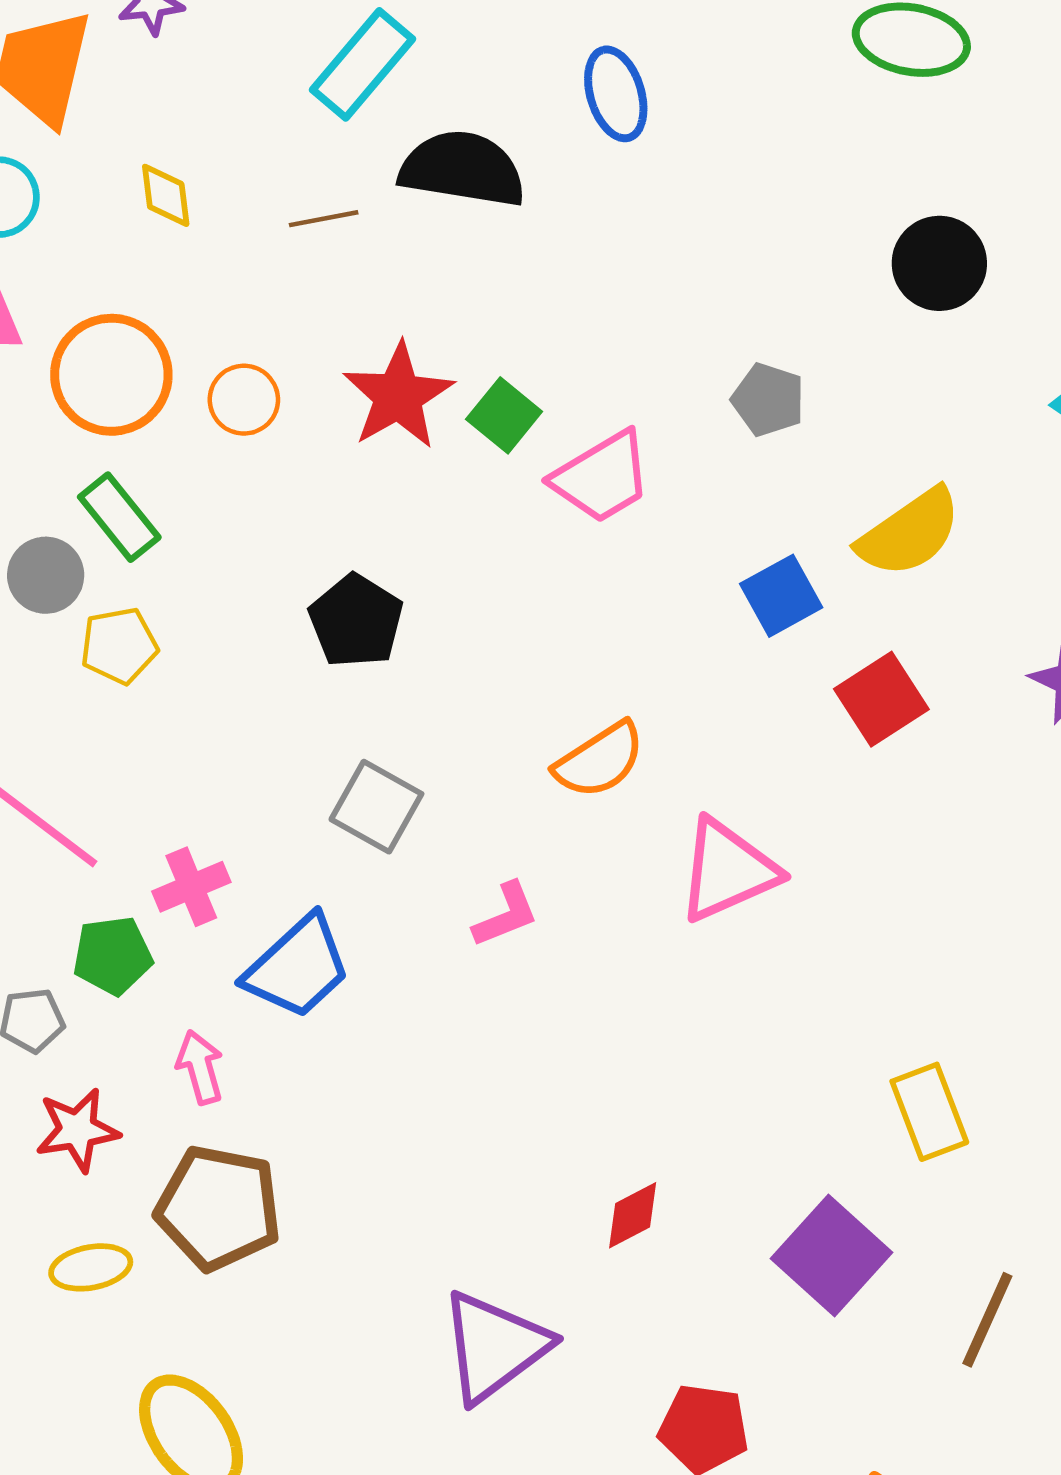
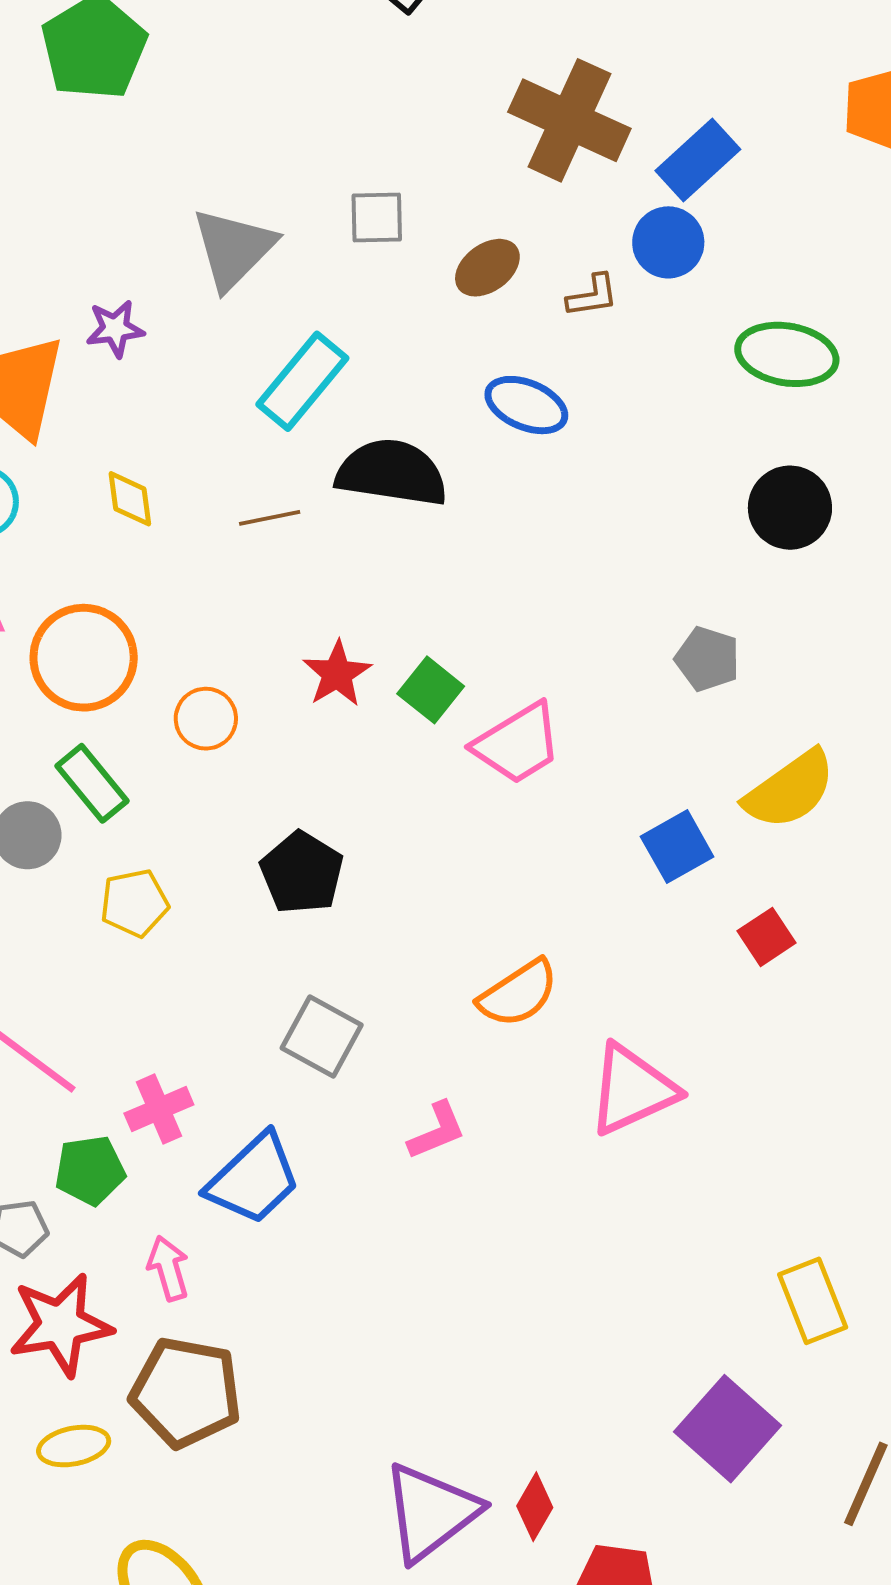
blue ellipse: (616, 94) -> (526, 405), turned -50
black circle: (939, 263) -> (790, 508), moved
red star: (398, 396) -> (337, 674), size x0.7
orange circle: (244, 400) -> (206, 719), moved
gray pentagon: (768, 400) -> (707, 659), moved
yellow pentagon: (119, 646) -> (134, 903), moved
red square: (881, 699) -> (767, 937), size x0.7
red star: (77, 1130) -> (61, 1325), size x1.4
red diamond: (633, 1215) -> (535, 1507), moved, turned -32

